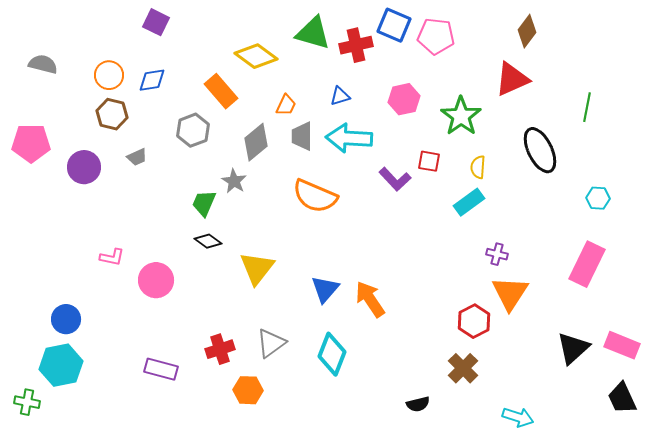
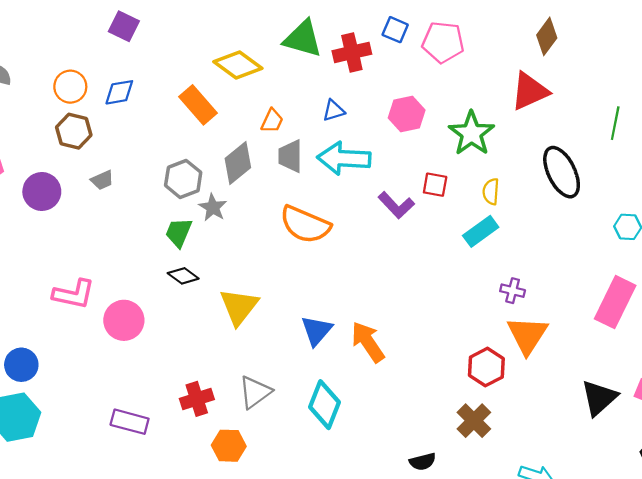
blue square: (394, 25) -> (395, 30), size x0.7
gray hexagon: (193, 130) -> (183, 179), moved
pink L-shape: (112, 257) -> (74, 294), size x1.5

